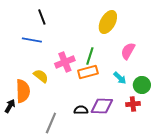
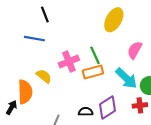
green line: (90, 56) -> (95, 55), turned -42
cyan arrow: (120, 78) -> (126, 78), size x1.6
purple diamond: (102, 106) -> (108, 107), turned -35

